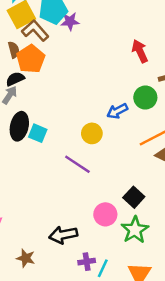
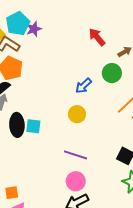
blue arrow: (117, 111) -> (84, 86), moved
purple line: (77, 164) -> (75, 155), moved
pink circle: (105, 214) -> (76, 181), moved

